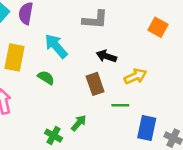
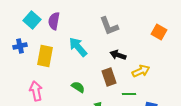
gray L-shape: (95, 20) -> (109, 26), turned 65
green semicircle: (46, 78) -> (78, 87), moved

